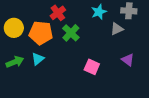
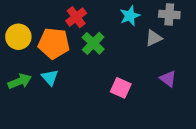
cyan triangle: (38, 59) -> (50, 77), turned -32

